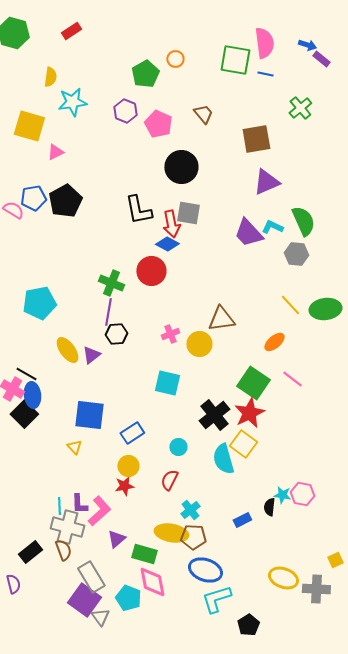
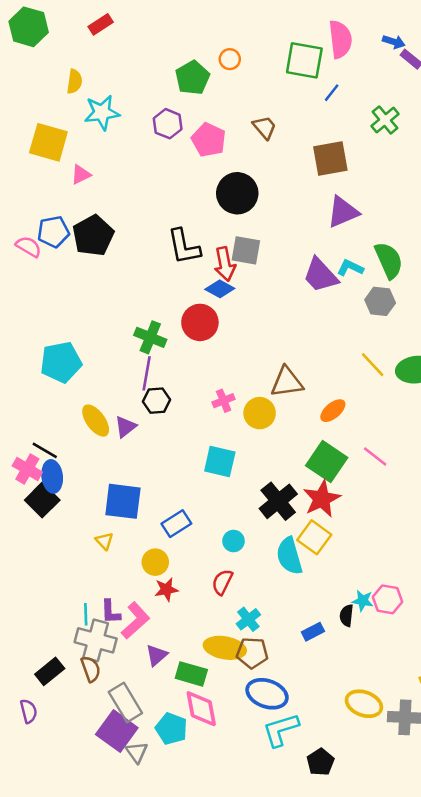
blue line: (265, 74) -> (332, 93), moved, turned -63
orange ellipse: (274, 342) -> (333, 411), moved
yellow circle: (128, 466) -> (155, 562), moved

